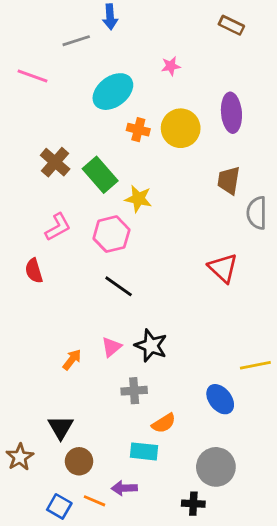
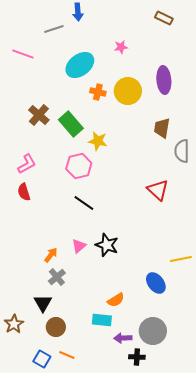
pink L-shape: (58, 227) -> (27, 164), moved
gray cross: (134, 391) -> (57, 277), moved, turned -36
purple arrow: (124, 488) -> (123, 338), moved

